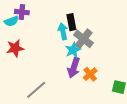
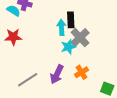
cyan semicircle: (11, 21) -> (13, 11), turned -136
purple arrow: (74, 68) -> (57, 74), moved

